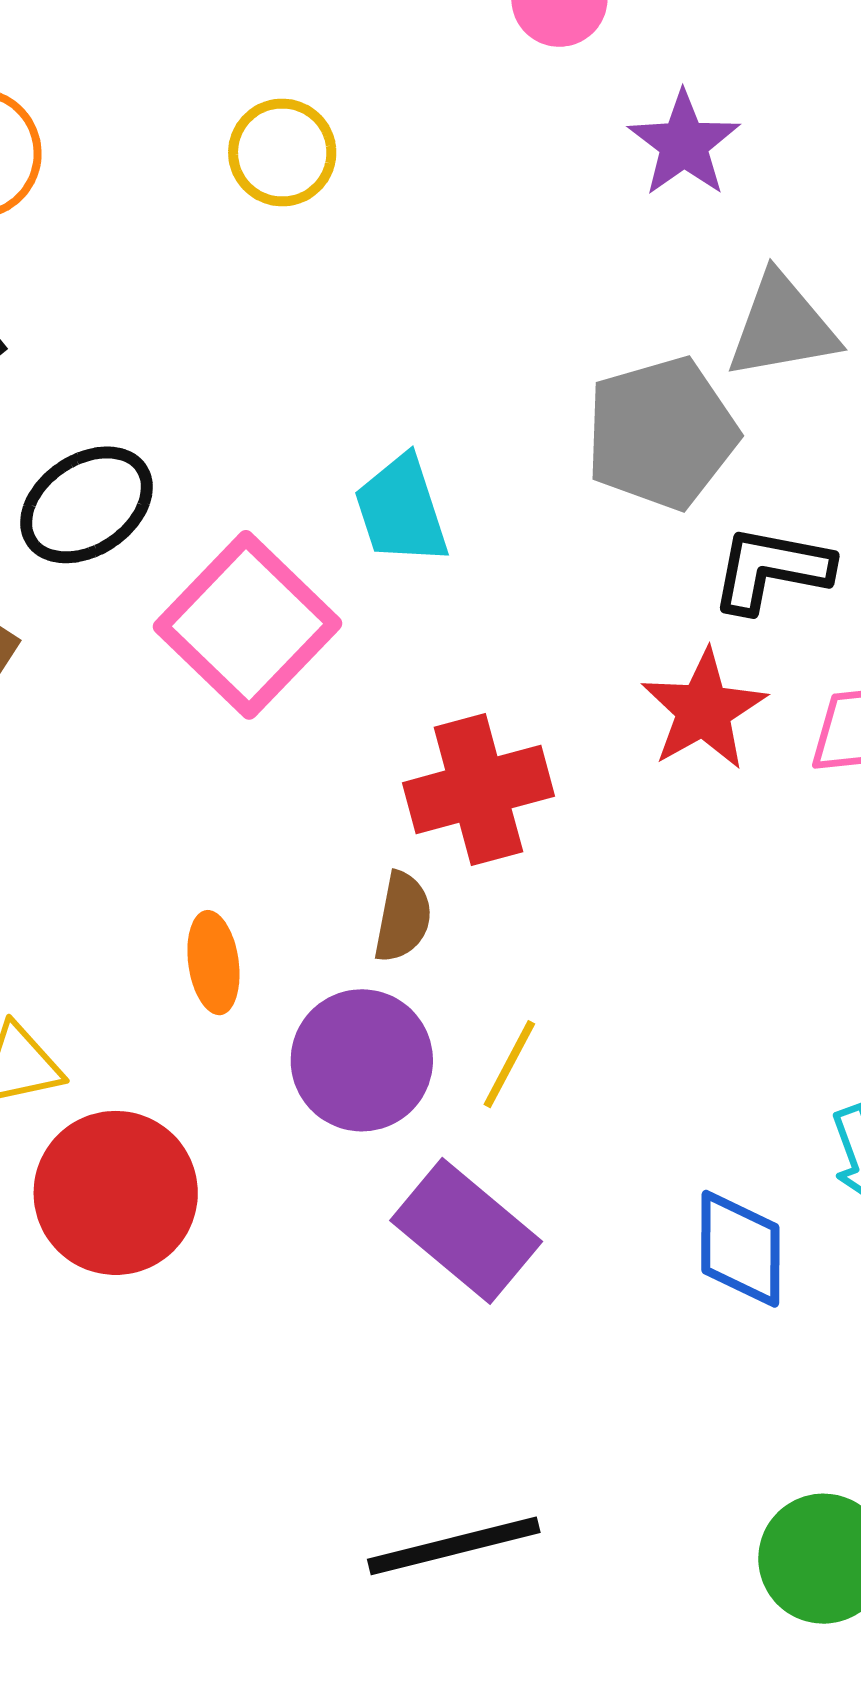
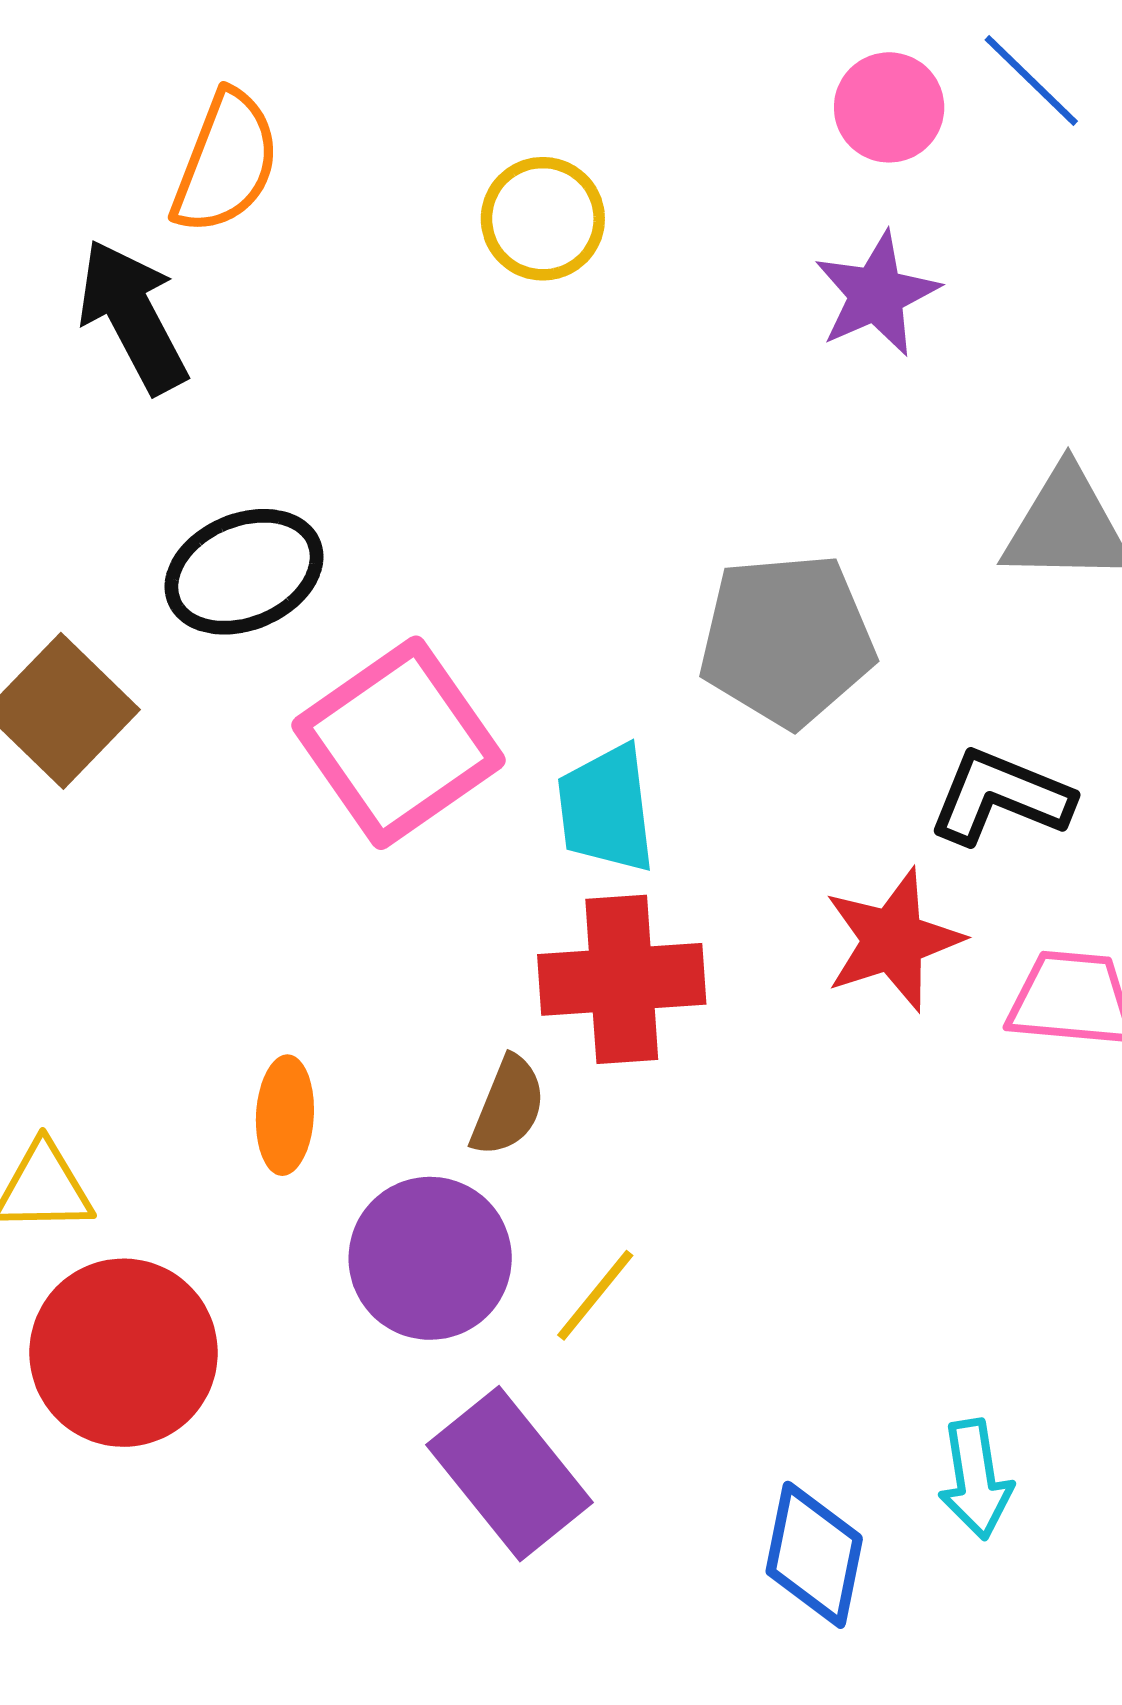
purple star: (684, 144) -> (876, 294), moved
gray pentagon: (661, 433) -> (787, 640), moved
cyan trapezoid: (401, 510) -> (606, 809), moved

